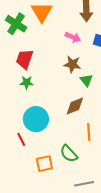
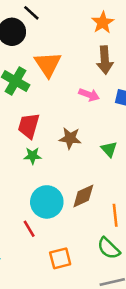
brown star: (72, 64) -> (70, 138), moved
brown diamond: (75, 106) -> (83, 196), moved
green semicircle: (69, 154) -> (109, 248), moved

